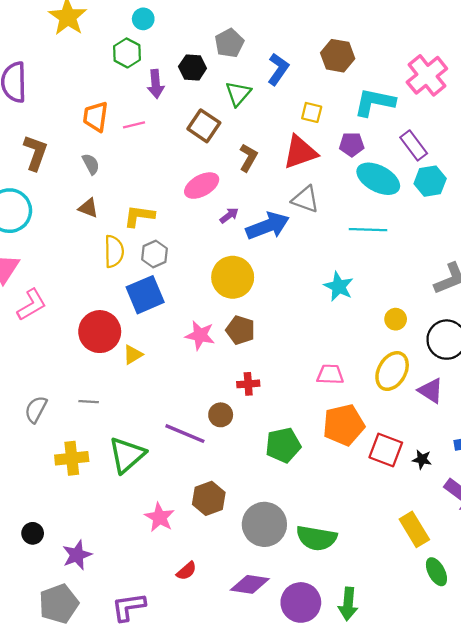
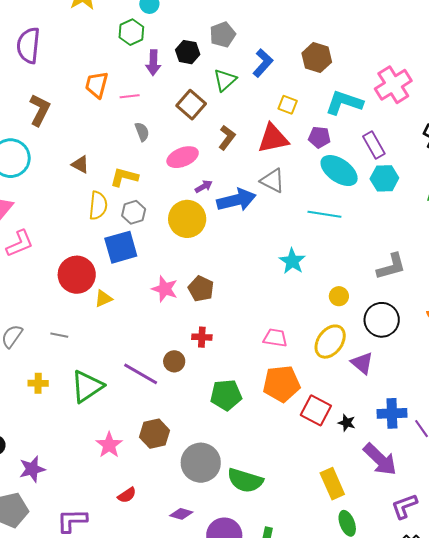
gray semicircle: (91, 164) -> (142, 132), moved
yellow circle: (233, 277) -> (187, 219), moved
yellow cross: (72, 458) -> (38, 383), size x0.7
purple diamond: (250, 584) -> (181, 514), size x0.7

